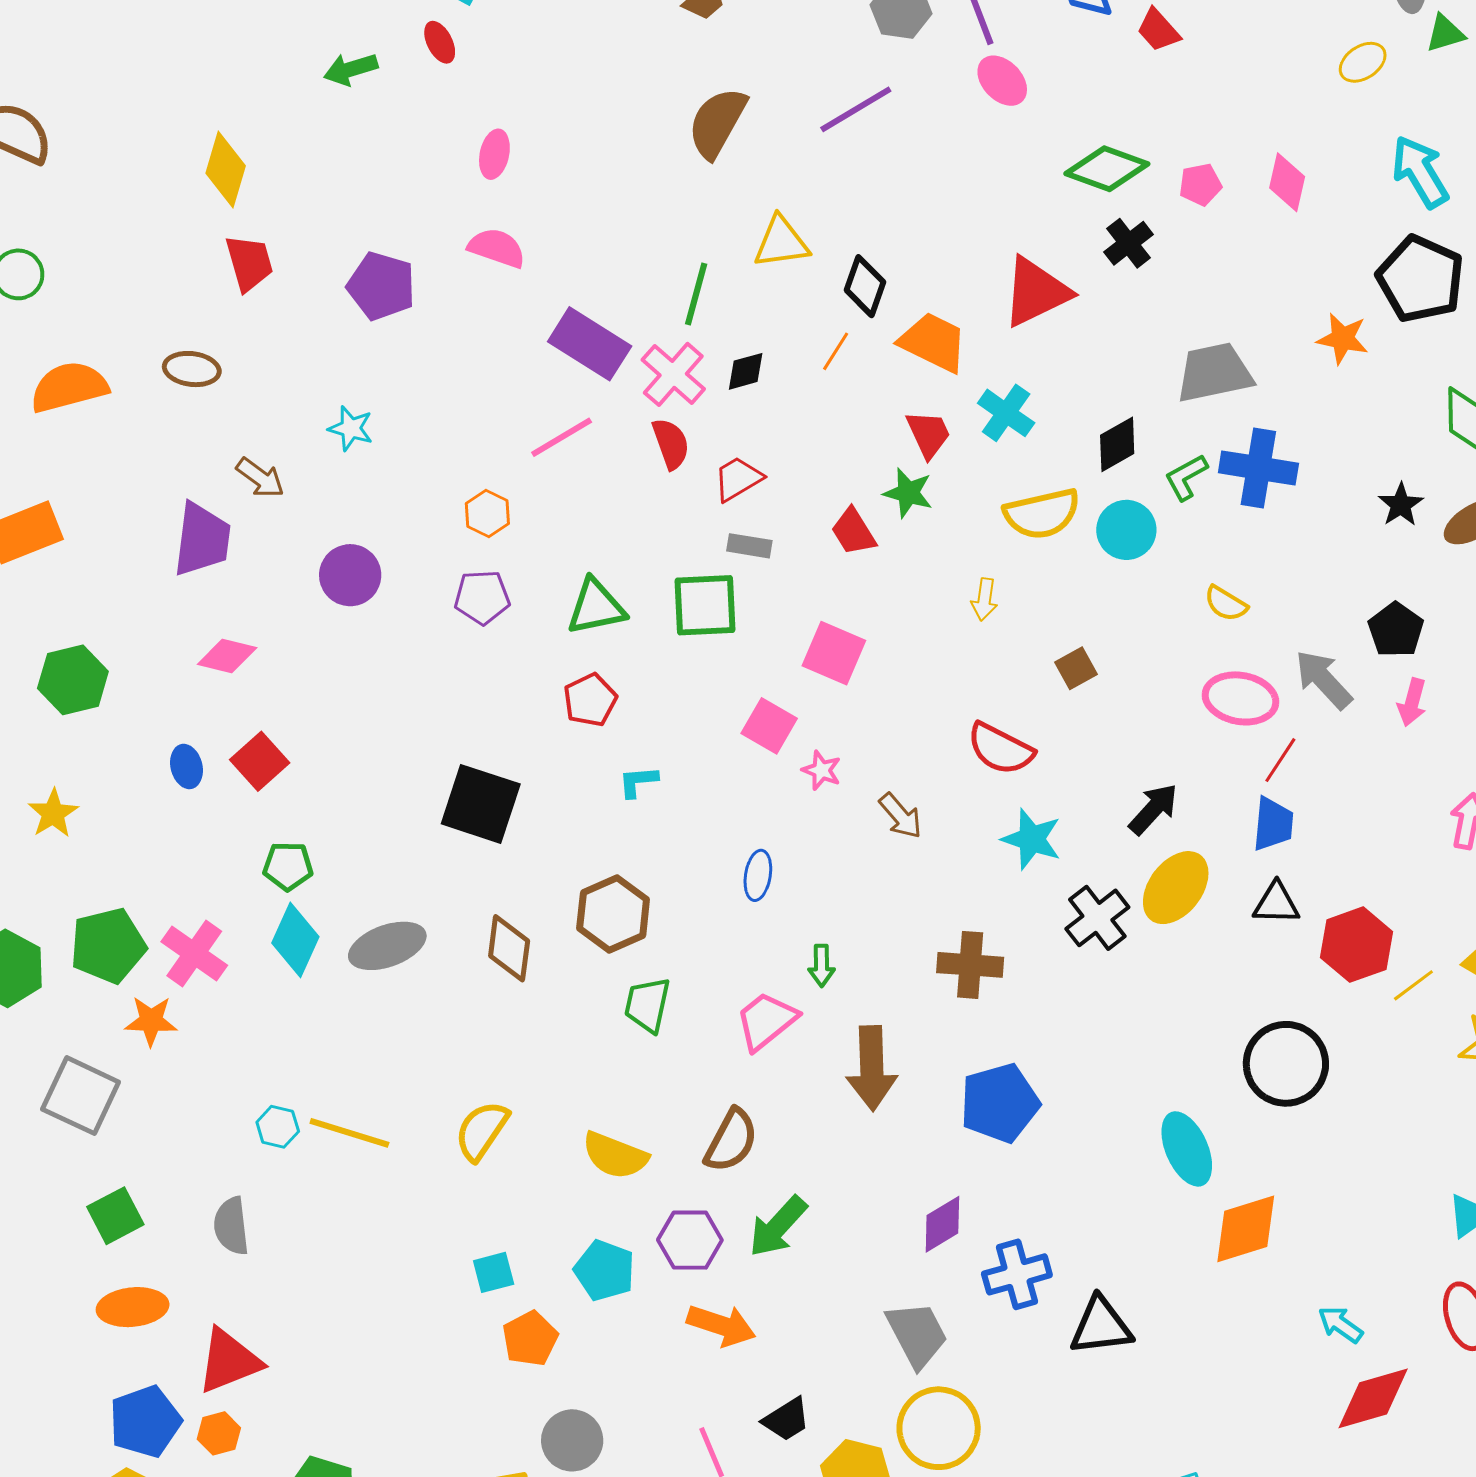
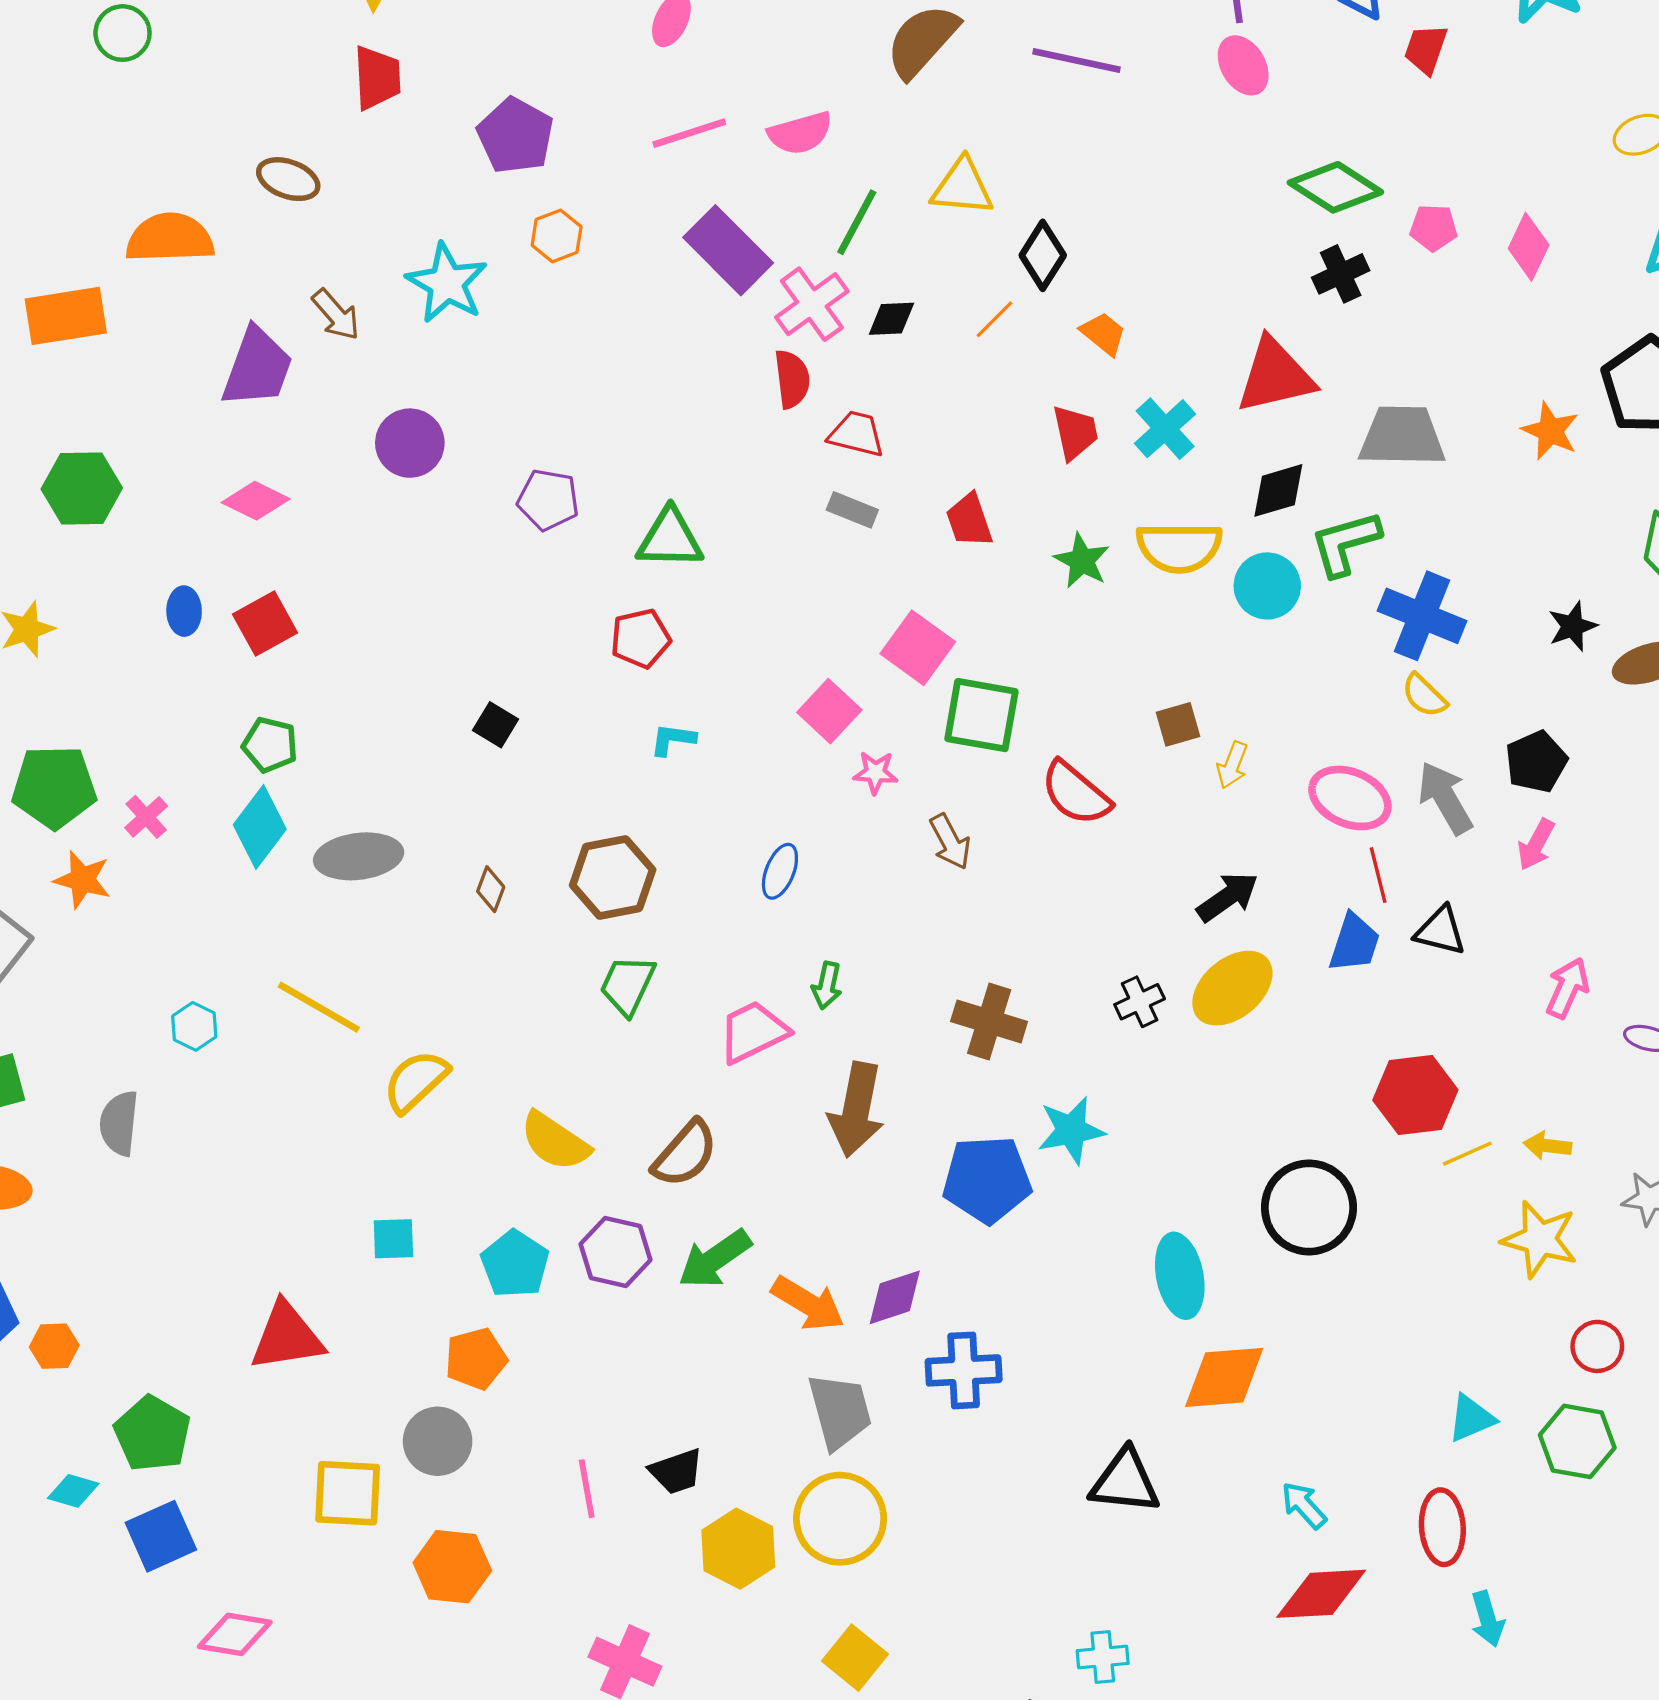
red trapezoid: (1158, 30) -> (1426, 49), turned 48
purple line: (856, 109) -> (1076, 61), turned 30
pink semicircle: (497, 248) -> (800, 133), moved, turned 132
red triangle: (1036, 292) -> (1275, 376), moved
orange trapezoid: (933, 342) -> (1103, 334), size x0.6
orange semicircle: (69, 387) -> (170, 238), moved
cyan star: (351, 428) -> (447, 283), size x1.6
pink line: (562, 437) -> (689, 133), moved
blue cross: (1258, 468) -> (1422, 616), moved
green L-shape: (1186, 477) -> (1345, 543), size x1.4
red trapezoid: (738, 479) -> (857, 434), turned 32
green star: (908, 493) -> (1082, 561), moved
orange hexagon: (487, 513) -> (557, 236), moved
yellow arrow: (984, 599) -> (1232, 765), moved
yellow semicircle: (1226, 604) -> (1424, 696), moved
green square: (705, 605) -> (981, 715), moved
red line: (1280, 760) -> (1378, 875), turned -60
pink star: (822, 770) -> (875, 773), turned -30
black square: (481, 804) -> (496, 725), size x0.5
cyan star: (1032, 839) -> (1071, 1130), moved, turned 30
black triangle: (1276, 903) -> (1440, 931), moved
black cross: (1097, 918) -> (1140, 1002), size x0.7
brown diamond: (509, 948) -> (491, 889), size x0.6
pink cross: (194, 954) -> (146, 817), size x0.6
yellow line: (349, 1133) -> (319, 1007), moved
orange arrow: (721, 1325) -> (808, 1304), moved
black triangle: (1101, 1326) -> (1125, 1481), moved
orange pentagon: (530, 1339) -> (476, 1359), moved
red triangle: (229, 1361) -> (287, 1337), moved

